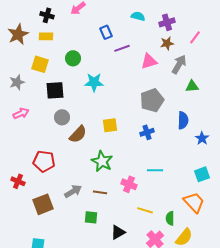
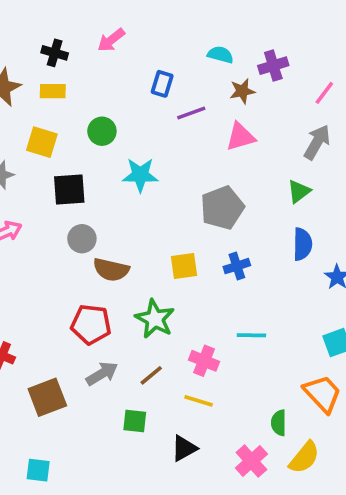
blue rectangle: (106, 32) -> (162, 84), turned 40
brown star: (167, 43) -> (242, 91), moved
gray arrow: (179, 64) -> (317, 142), moved
green triangle: (192, 86) -> (299, 191), moved, turned -32
gray pentagon: (152, 100) -> (222, 208), moved
yellow square: (110, 125) -> (184, 266), moved
brown semicircle: (78, 134) -> (111, 270), turned 60
red pentagon: (44, 161) -> (91, 324), moved
brown line: (100, 192) -> (151, 375), turned -48
yellow line: (145, 210) -> (199, 401), moved

